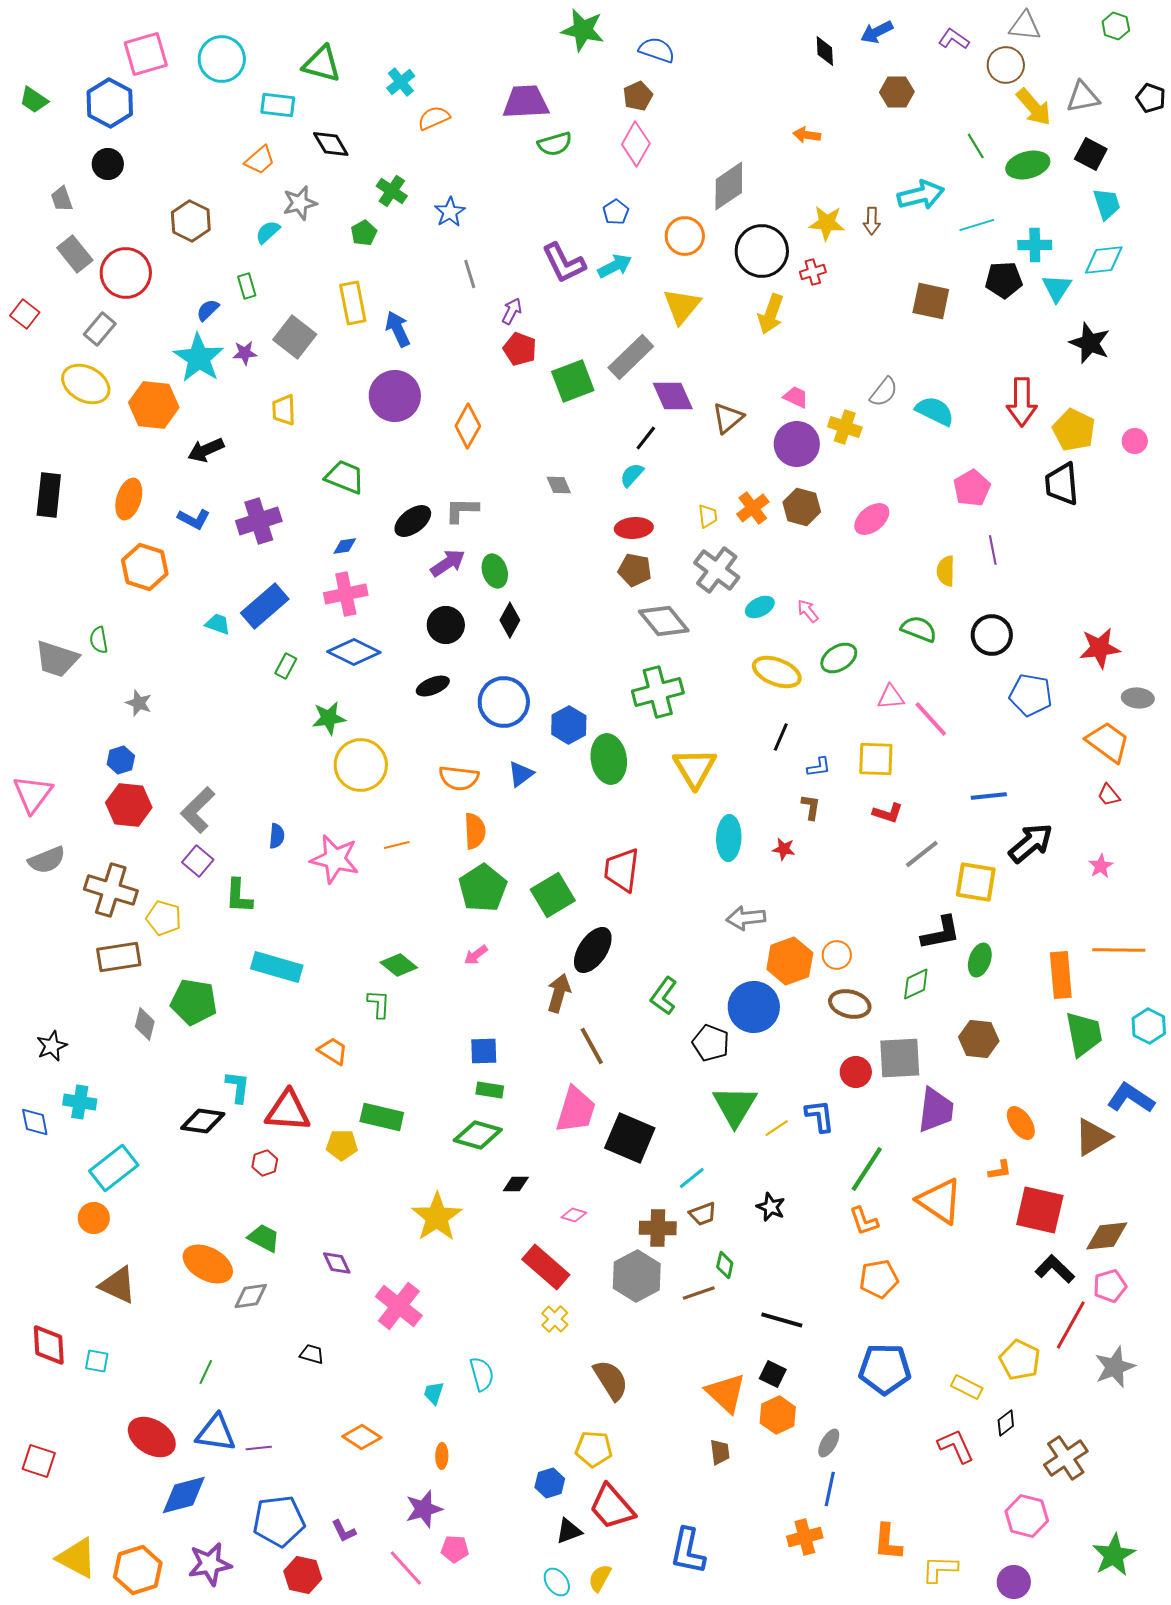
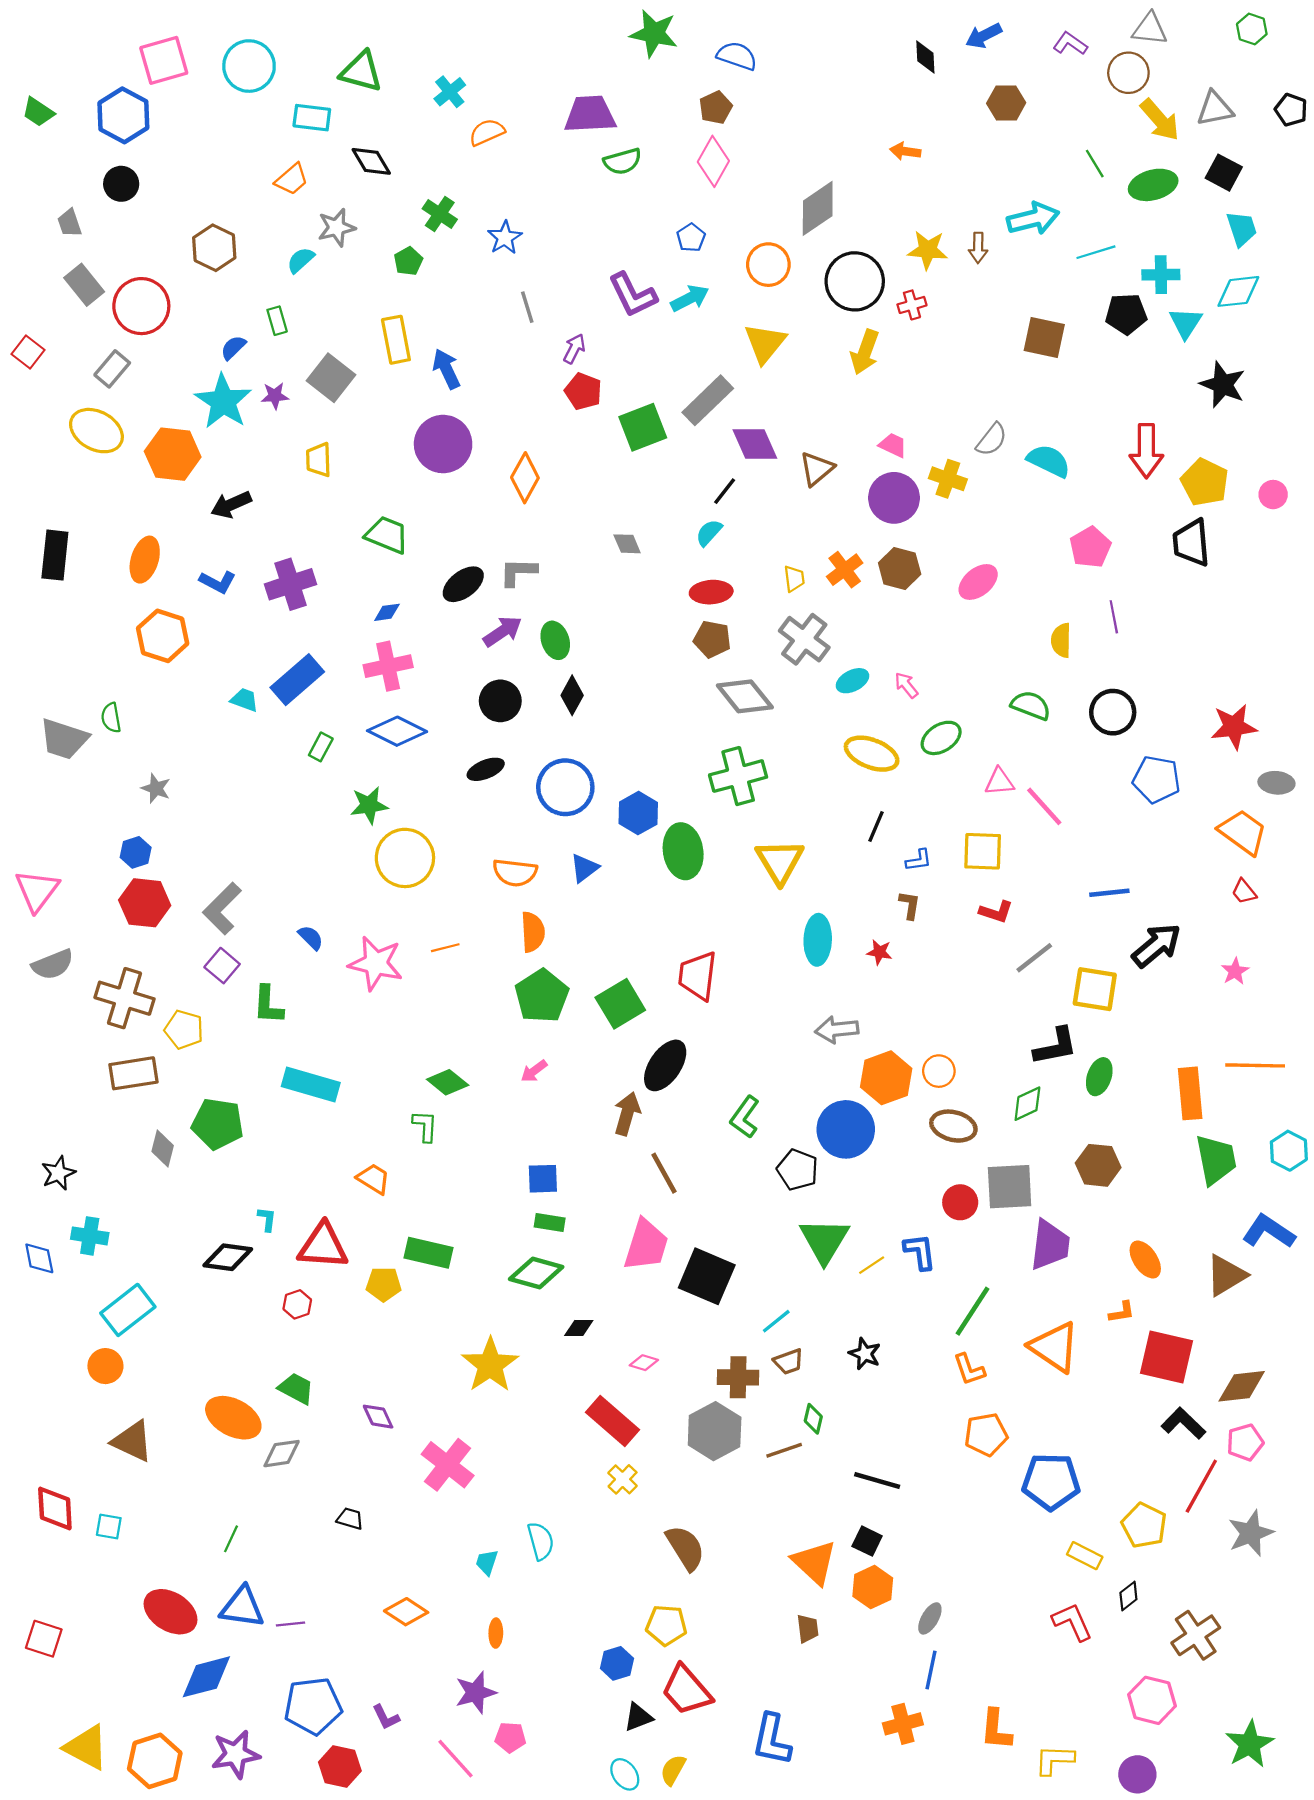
blue semicircle: (277, 836) -> (311, 938), turned -50
cyan L-shape: (238, 1087) -> (267, 1219), size x0.7
blue pentagon: (885, 1369) -> (1051, 1482), moved

